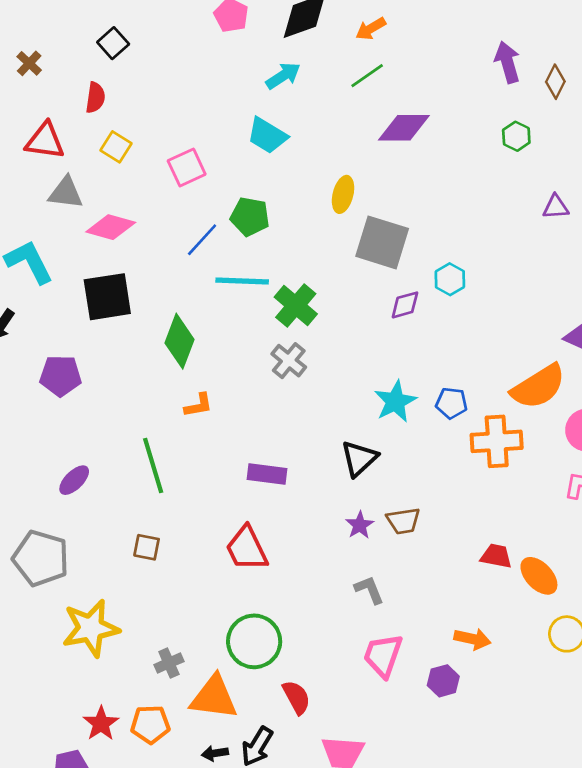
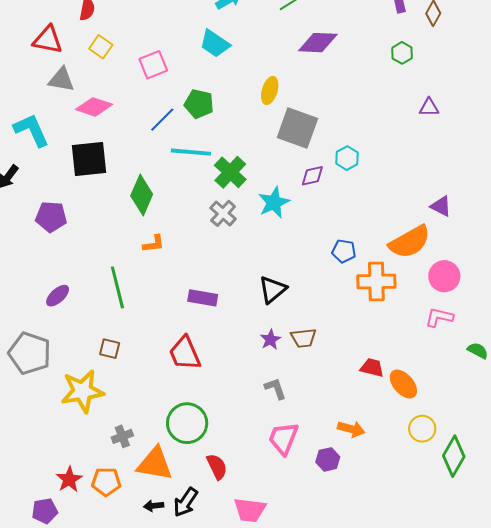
cyan star: (395, 401) -> (274, 202), moved
yellow star: (91, 628) -> (82, 391), moved

